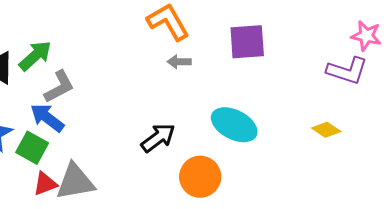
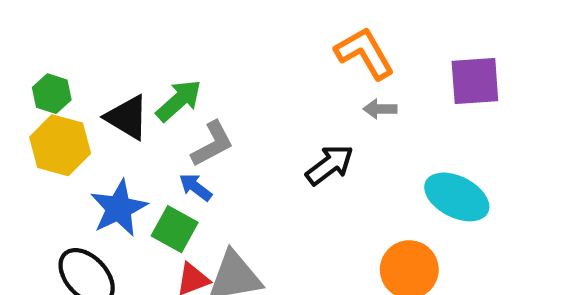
blue arrow: (47, 118) -> (196, 187), size x0.7
black arrow: (158, 138) -> (330, 165), moved

